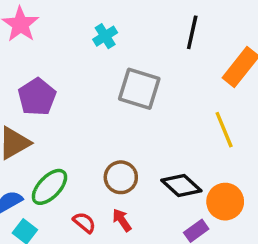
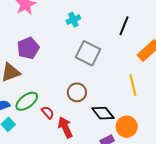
brown circle: (121, 177) -> (77, 92), moved
red arrow: (122, 220) -> (65, 127), size x1.5
red semicircle: (84, 222) -> (48, 112), moved

